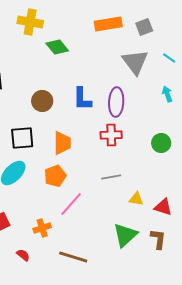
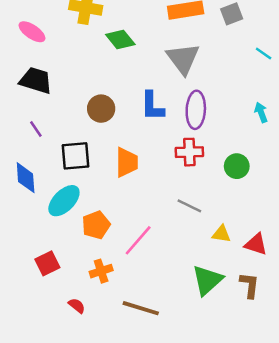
gray triangle: (135, 62) -> (183, 59), moved
cyan arrow: (167, 94) -> (261, 112), moved
green circle: (161, 143) -> (237, 166), moved
orange pentagon: (55, 176) -> (96, 225), moved
gray line: (111, 177) -> (189, 206), turned 36

